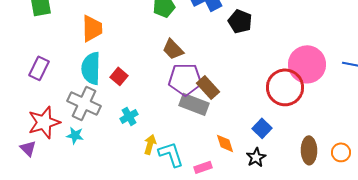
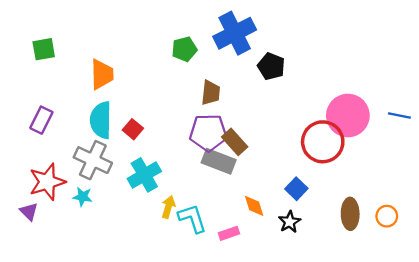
brown trapezoid: (173, 49) -> (211, 93), moved, turned -130
cyan cross: (129, 116) -> (144, 175), size x1.6

